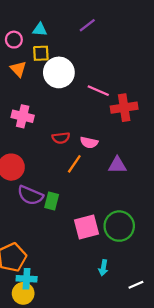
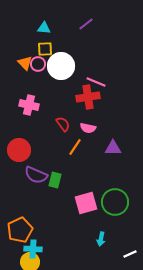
pink circle: (14, 40) -> (38, 64), moved
red cross: (124, 108) -> (88, 97), moved
red semicircle: (61, 138) -> (63, 124), turned -119

